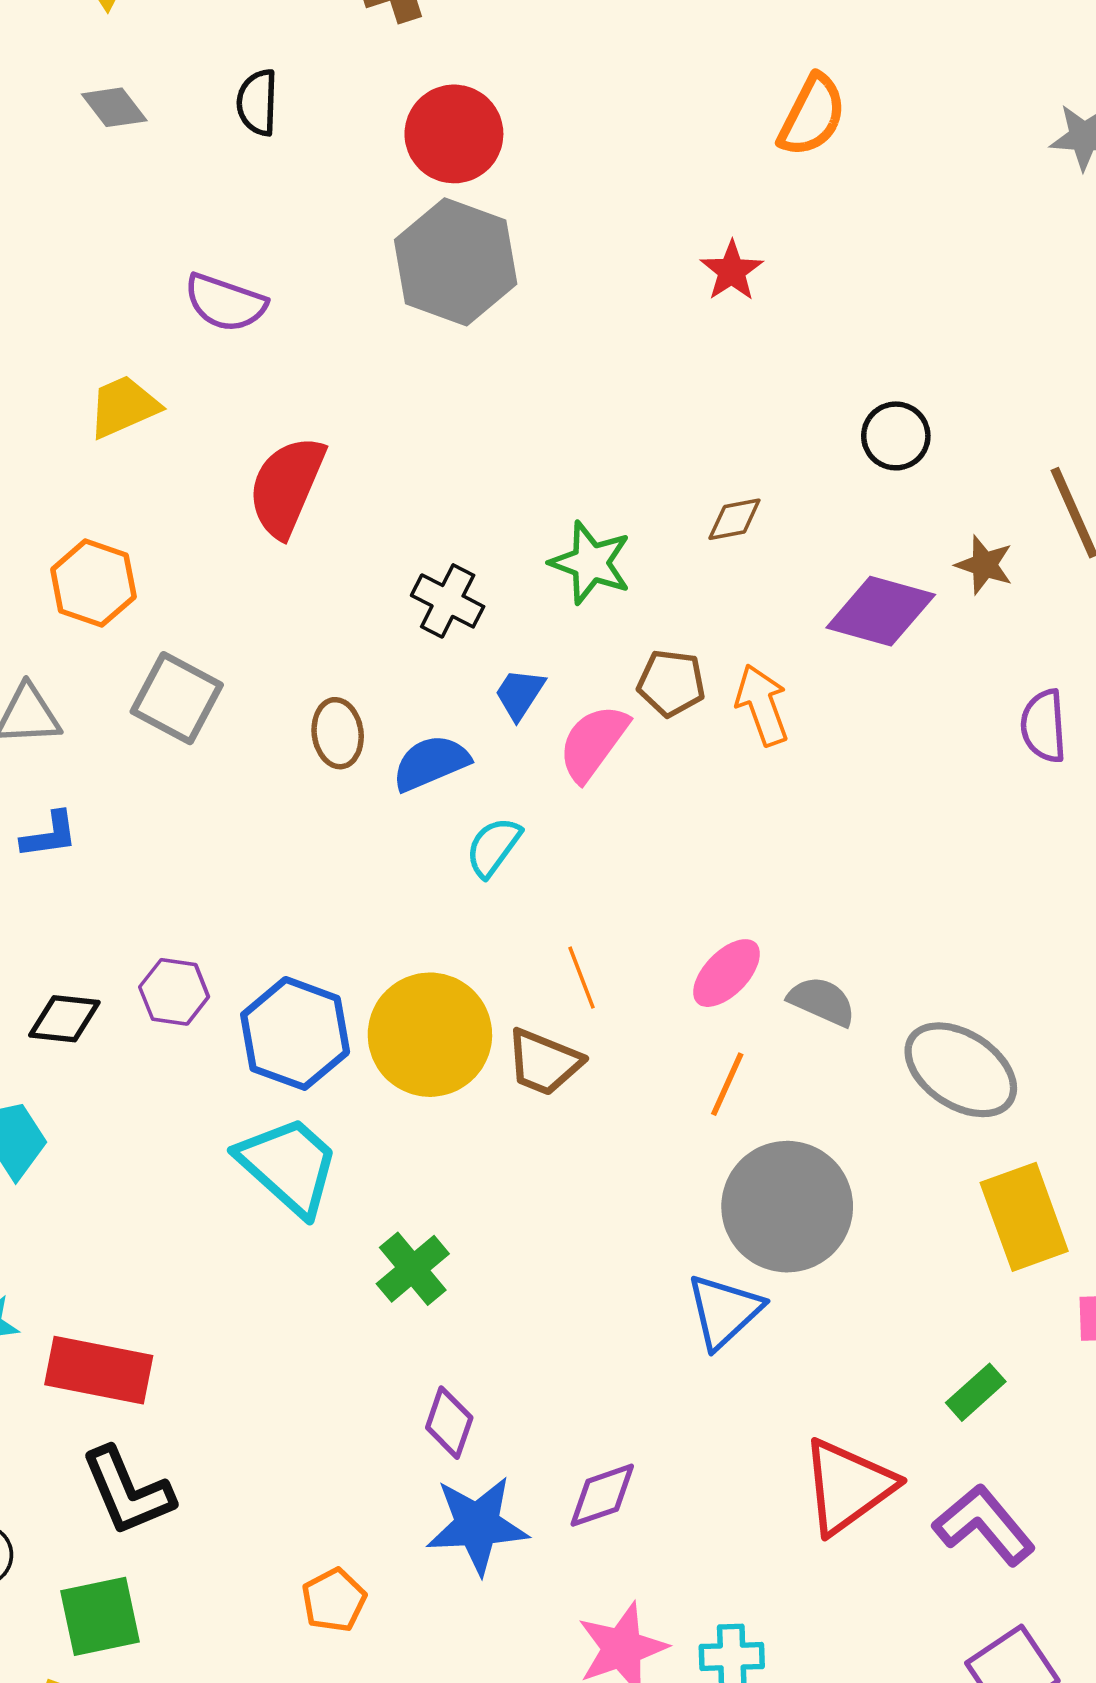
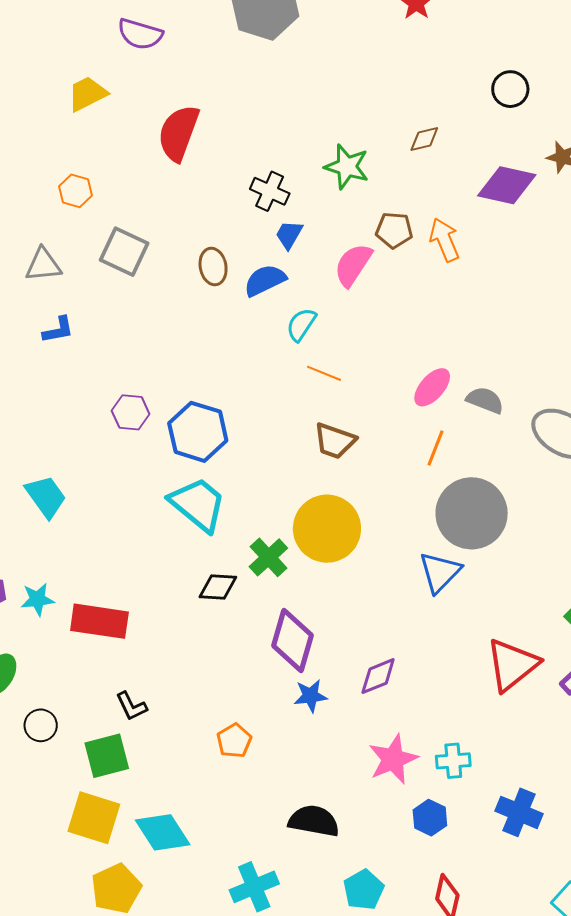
orange hexagon: (93, 583) -> (76, 191), size x0.7
blue trapezoid: (520, 694) -> (289, 235), moved
orange line: (582, 978) -> (324, 373), moved, turned -44
black diamond: (64, 1019) -> (218, 587), moved
yellow circle: (430, 1035) -> (327, 529), moved
purple diamond: (449, 1423) -> (292, 640), size x1.6
black L-shape: (127, 1491) -> (131, 706), moved, size x0.6
blue star: (477, 1525) -> (311, 696), size x0.6

